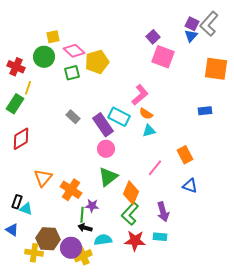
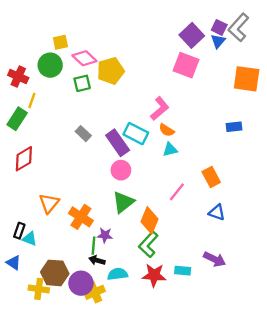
purple square: (153, 37) -> (192, 35), moved, size x1.5
purple arrow: (163, 212) -> (215, 259), moved, turned -48

